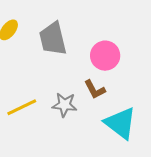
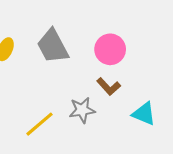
cyan triangle: (121, 123) -> (144, 114), size x0.7

